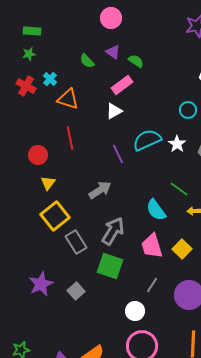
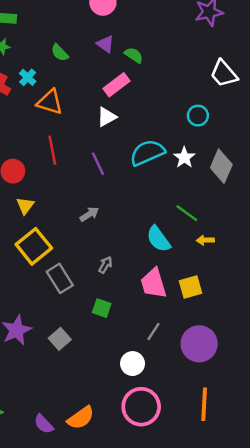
green semicircle: (87, 61) -> (60, 53), moved
purple line: (118, 154) -> (98, 164), moved
gray arrow: (100, 190) -> (89, 214), size x0.7
gray arrow: (113, 231) -> (105, 265), size x0.5
yellow square: (182, 249) -> (190, 287), turned 30
green square: (110, 266) -> (102, 308), size x0.6

